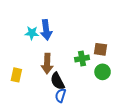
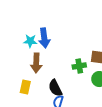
brown arrow: (47, 64) -> (36, 63), moved
yellow rectangle: (16, 75) -> (25, 87), moved

